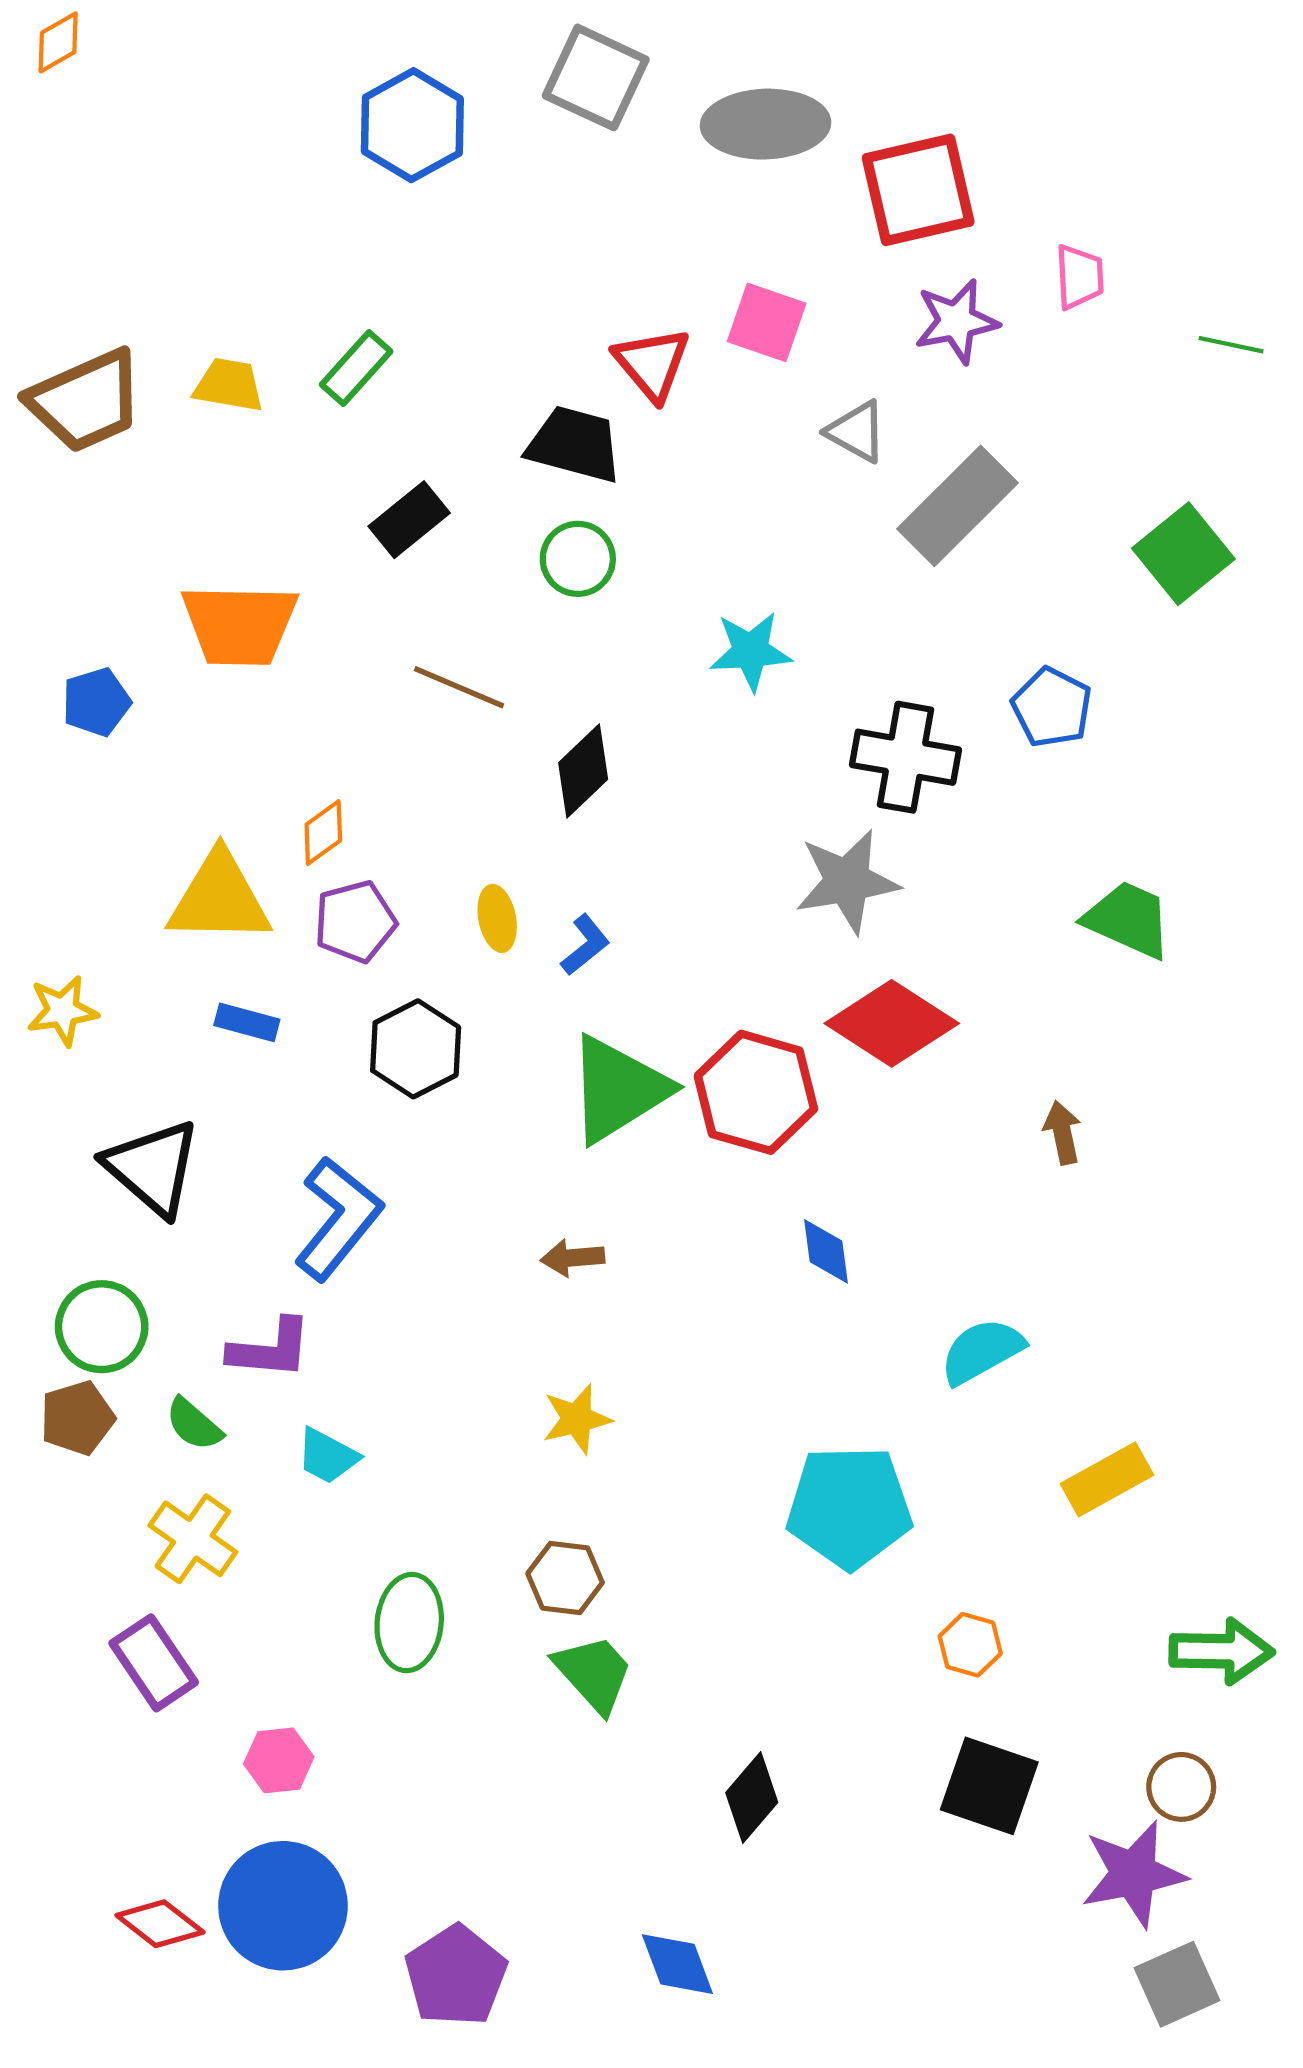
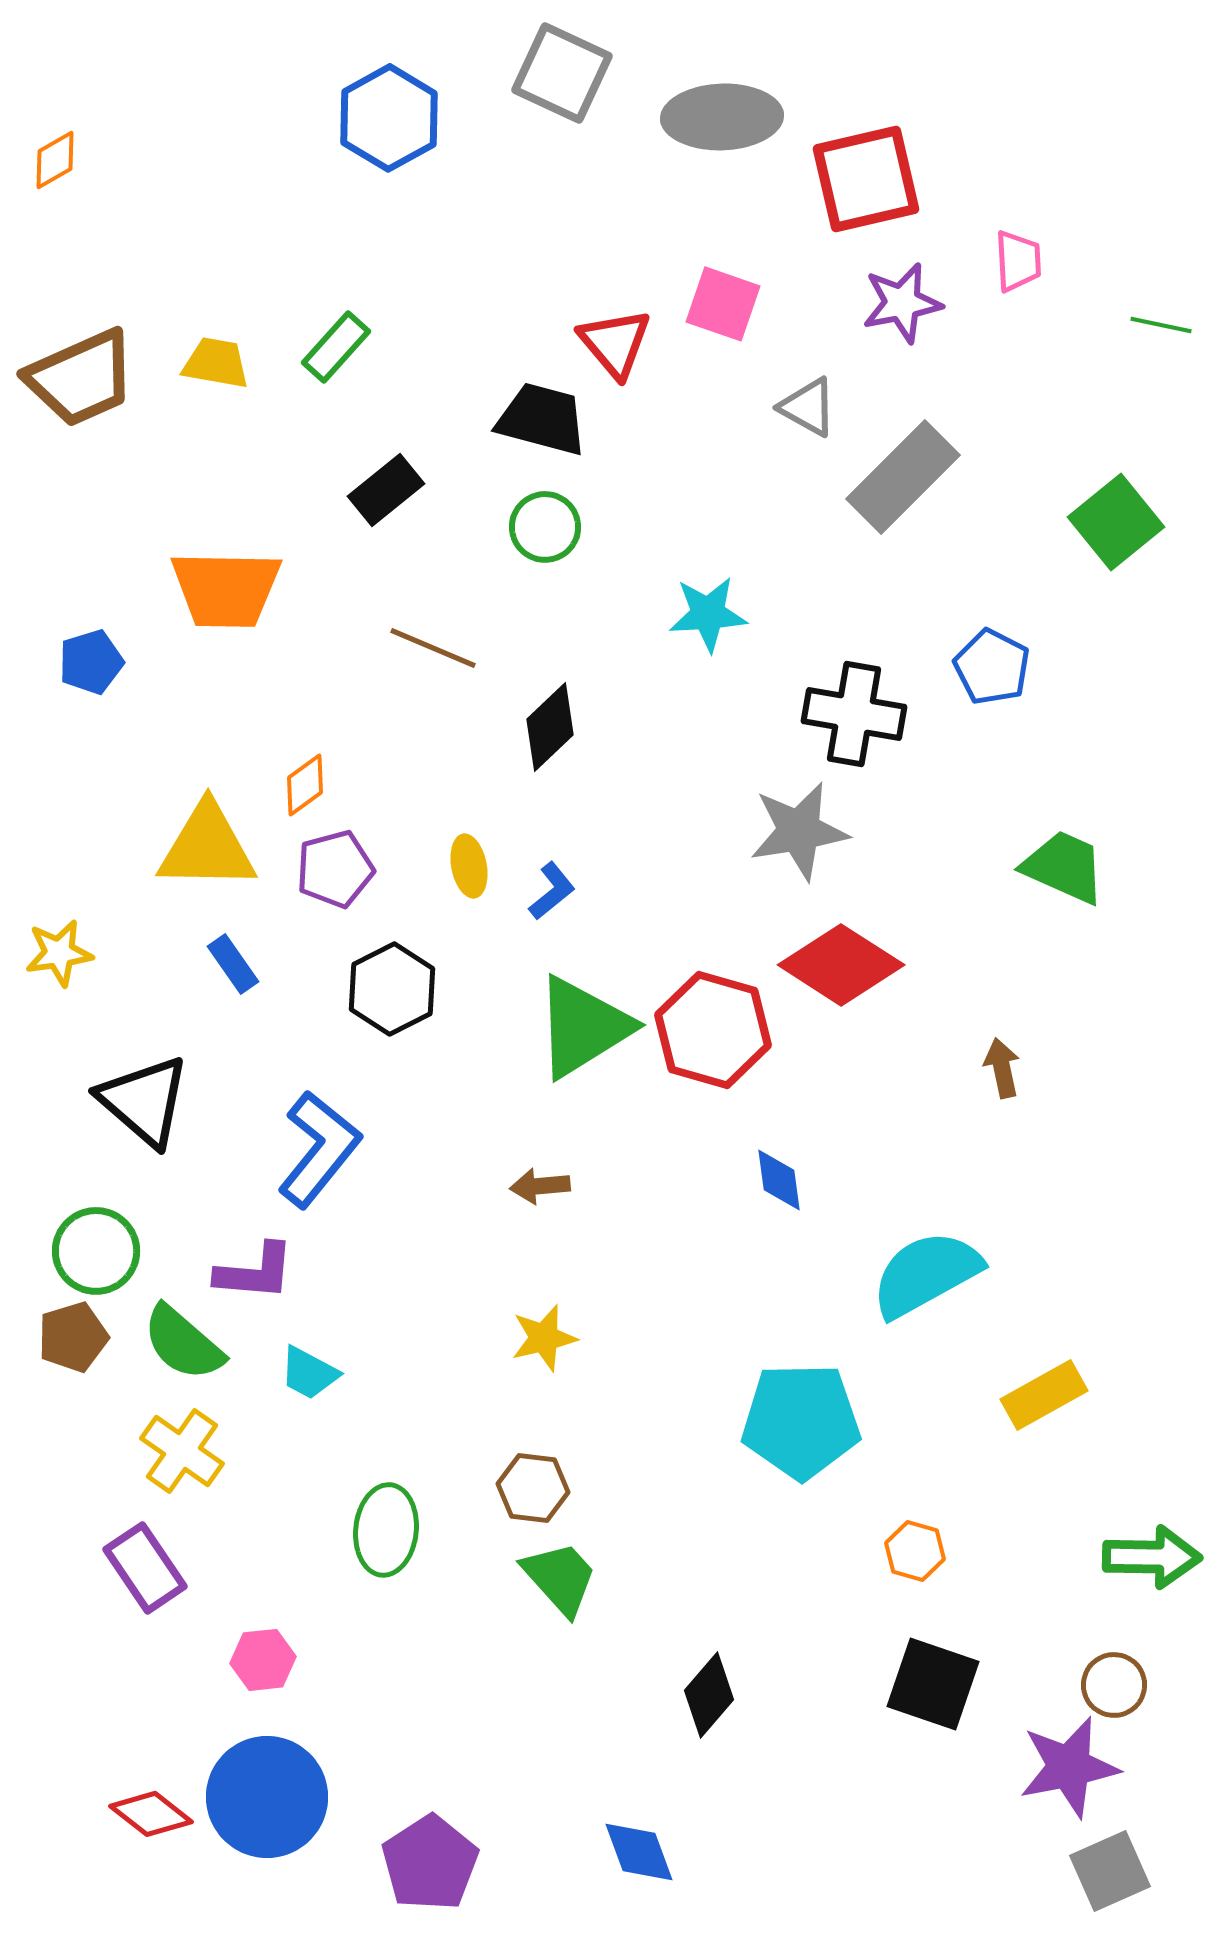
orange diamond: (58, 42) -> (55, 160), moved
blue rectangle: (247, 1022) -> (233, 964), turned 40
cyan semicircle: (982, 1351) -> (926, 1274), size x1.4
green semicircle: (194, 1424) -> (183, 1343), size x1.5

